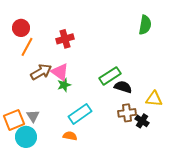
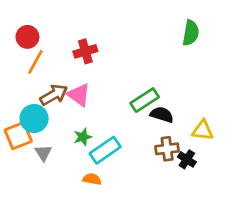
green star: (64, 85) -> (83, 137), moved
orange square: (14, 120) -> (18, 136), moved
cyan circle: (26, 137) -> (34, 119), moved

